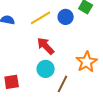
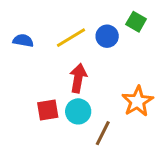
red arrow: (46, 46) -> (78, 78), turned 54
red square: (12, 82) -> (48, 110), moved

